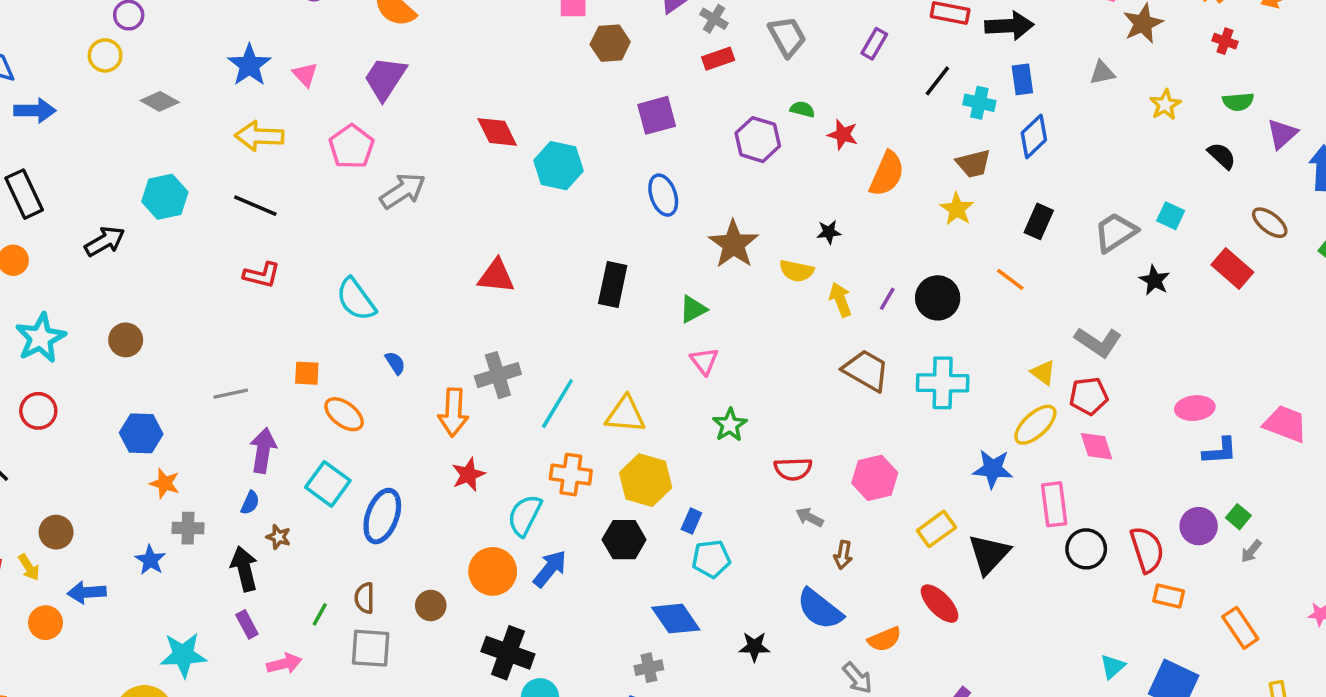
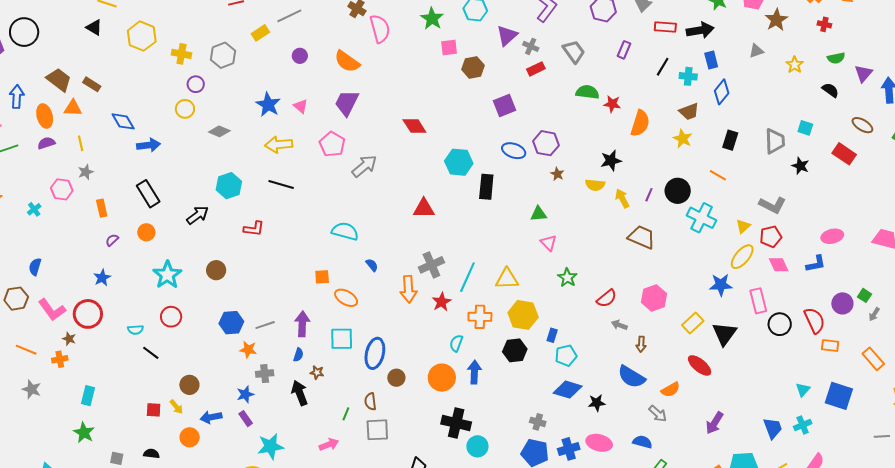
green semicircle: (802, 109) -> (587, 92), size x1.6
purple hexagon: (758, 140) -> (546, 143), moved
cyan hexagon: (558, 166) -> (459, 162), moved
blue ellipse: (663, 195) -> (514, 151), turned -45
black star: (829, 232) -> (611, 161), size x1.5
gray trapezoid: (1115, 232) -> (775, 141), turned 128
brown star: (734, 244) -> (557, 174), size x0.5
red L-shape: (262, 275) -> (254, 229), moved
black rectangle: (613, 285) -> (486, 187), moved
cyan semicircle: (356, 299) -> (345, 231), turned 148
green triangle: (693, 309) -> (538, 214), turned 30
yellow triangle: (1043, 372) -> (743, 226), turned 49
cyan cross: (943, 383) -> (702, 218), moved, turned 32
gray line: (231, 394) -> (265, 325), moved
blue L-shape: (1220, 451) -> (816, 264), moved
red semicircle: (793, 469) -> (607, 298), turned -30
red star: (468, 475) -> (442, 302), moved
cyan square: (328, 484) -> (342, 339), turned -30
cyan semicircle: (525, 515) -> (456, 343), size x0.7
blue star: (150, 560) -> (245, 394), turned 30
blue arrow: (550, 569) -> (474, 372), turned -30
brown circle: (431, 605) -> (396, 378), moved
blue diamond: (676, 619) -> (568, 390), moved, turned -32
purple rectangle: (247, 624) -> (246, 419), moved
gray cross: (649, 668) -> (538, 422), turned 35

